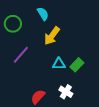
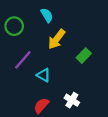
cyan triangle: (59, 64) -> (44, 75), moved, turned 32
green rectangle: (77, 65) -> (84, 56), moved

